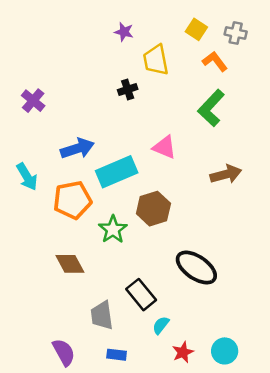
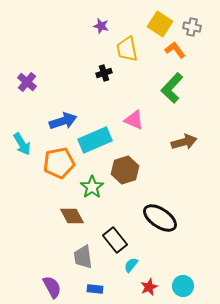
yellow square: (196, 29) -> (160, 24), size x1.4
brown diamond: (70, 264) -> (72, 216), moved

